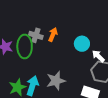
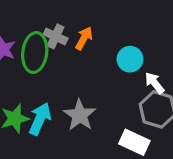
gray star: (56, 81) -> (80, 115), turned -30

